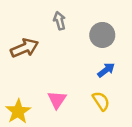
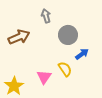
gray circle: (102, 35) -> (68, 35), moved
yellow semicircle: (101, 101) -> (65, 69), moved

